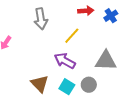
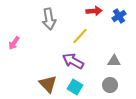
gray triangle: (106, 61) -> (114, 61), size x0.6
gray circle: (89, 85) -> (110, 85), moved

